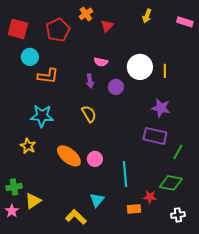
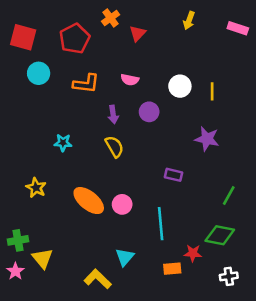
white circle: (140, 67) -> (180, 86), size x0.7
orange L-shape: (48, 76) -> (86, 84), moved
purple arrow: (90, 81) -> (113, 114), moved
cyan star: (42, 116) -> (63, 143), moved, size x0.6
purple rectangle: (155, 136) -> (174, 175), moved, size x0.6
yellow triangle: (33, 201) -> (42, 258), turned -36

